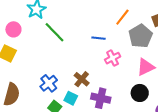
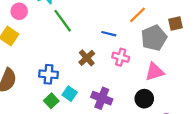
pink cross: (113, 58) -> (121, 57), turned 35
brown cross: (82, 79) -> (87, 58), moved
blue cross: (49, 83) -> (48, 74), turned 36

